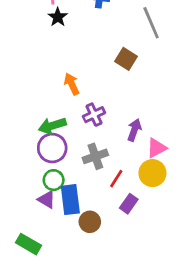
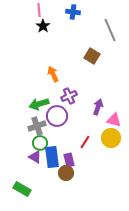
purple circle: (52, 148) -> (57, 116), moved
pink triangle: (157, 148) -> (114, 120), turned 42
gray cross: (95, 156) -> (37, 126), moved
purple rectangle: (129, 204) -> (69, 160), moved, turned -48

